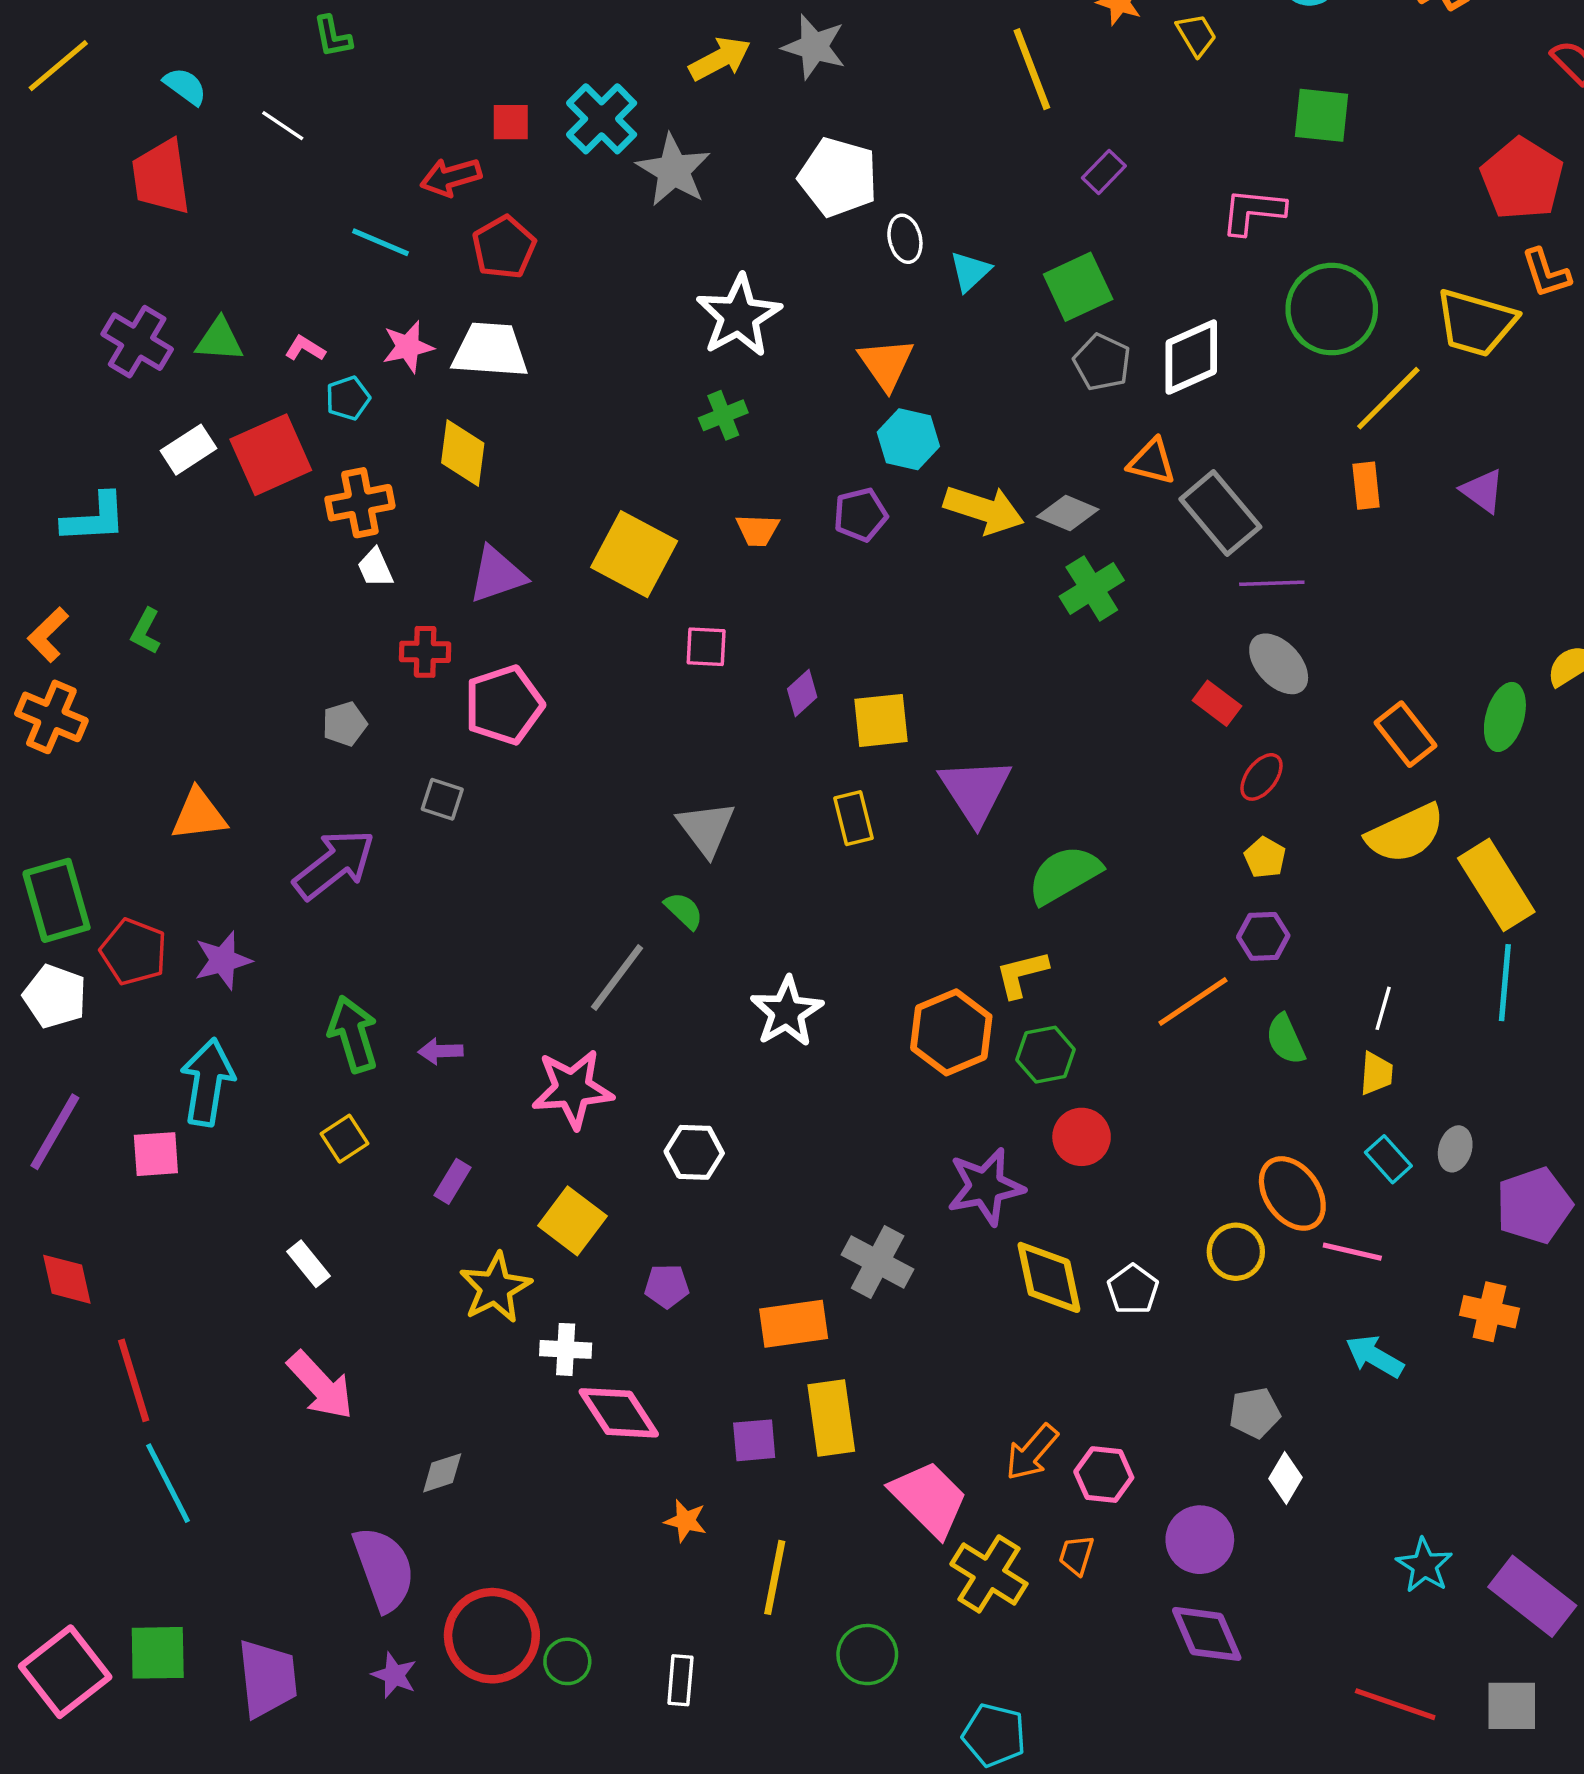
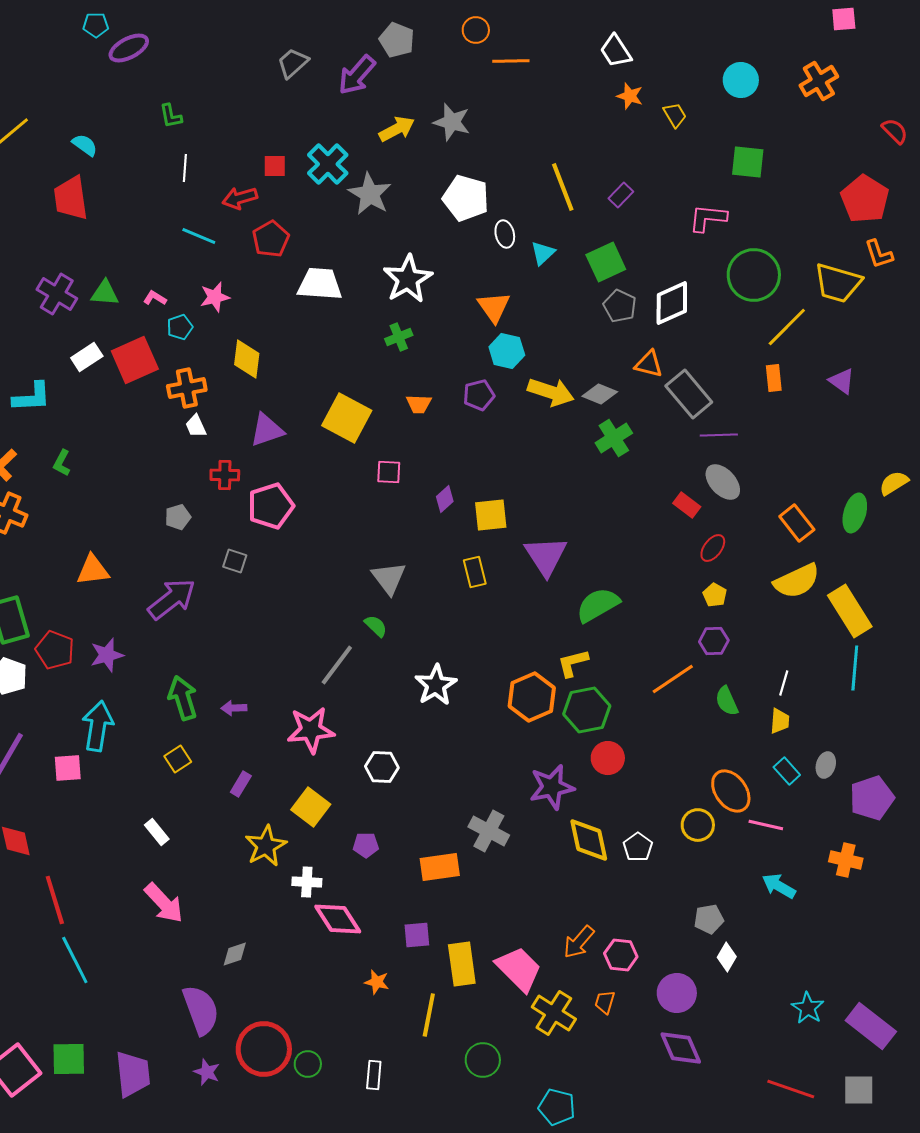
yellow line: (1032, 69) -> (563, 187), moved
white line: (283, 126) -> (185, 168), moved, turned 60
white trapezoid: (490, 350) -> (320, 284), moved
green hexagon: (1046, 1055) -> (587, 710), size x1.4
yellow rectangle: (831, 1418) -> (462, 964), moved

